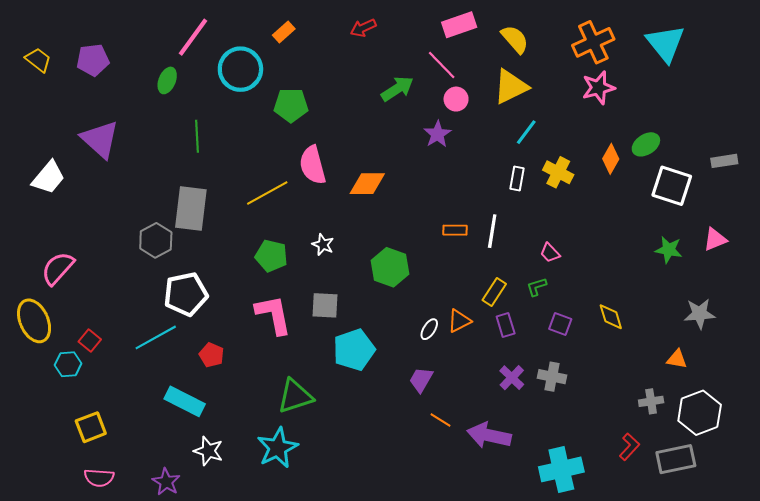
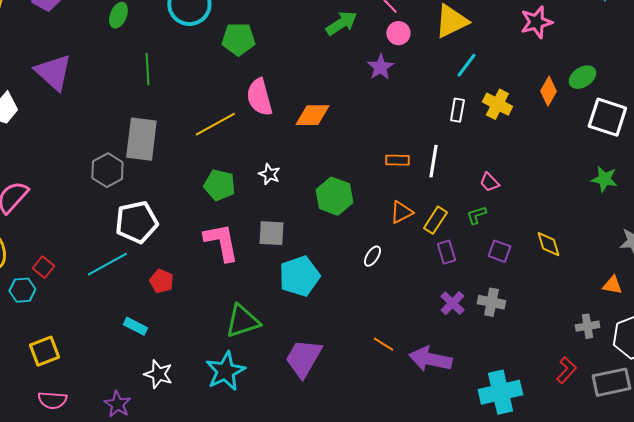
orange triangle: (459, 321) -> (401, 212), moved
purple trapezoid: (421, 380) -> (303, 358), moved, size x1.6
cyan rectangle: (185, 401) -> (135, 326), size x0.6

